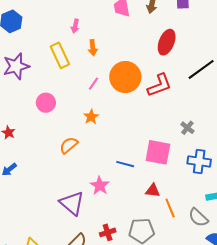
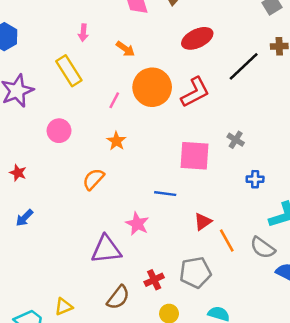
red ellipse: (167, 42) -> (197, 38), turned 50
orange arrow: (93, 48) -> (125, 49), moved, turned -42
pink square: (158, 152) -> (194, 156), moved
blue cross: (199, 161) -> (255, 179), size x0.6
red triangle: (153, 190) -> (203, 222), turned -35
purple triangle: (72, 203) -> (106, 249), turned -40

